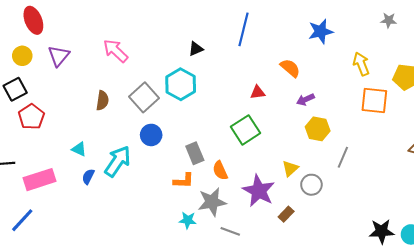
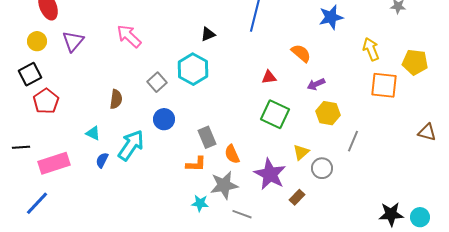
gray square: (144, 97) -> (157, 82), size x0.7
brown semicircle: (102, 100) -> (116, 99), moved
green square: (246, 130) -> (275, 114), moved, turned -32

